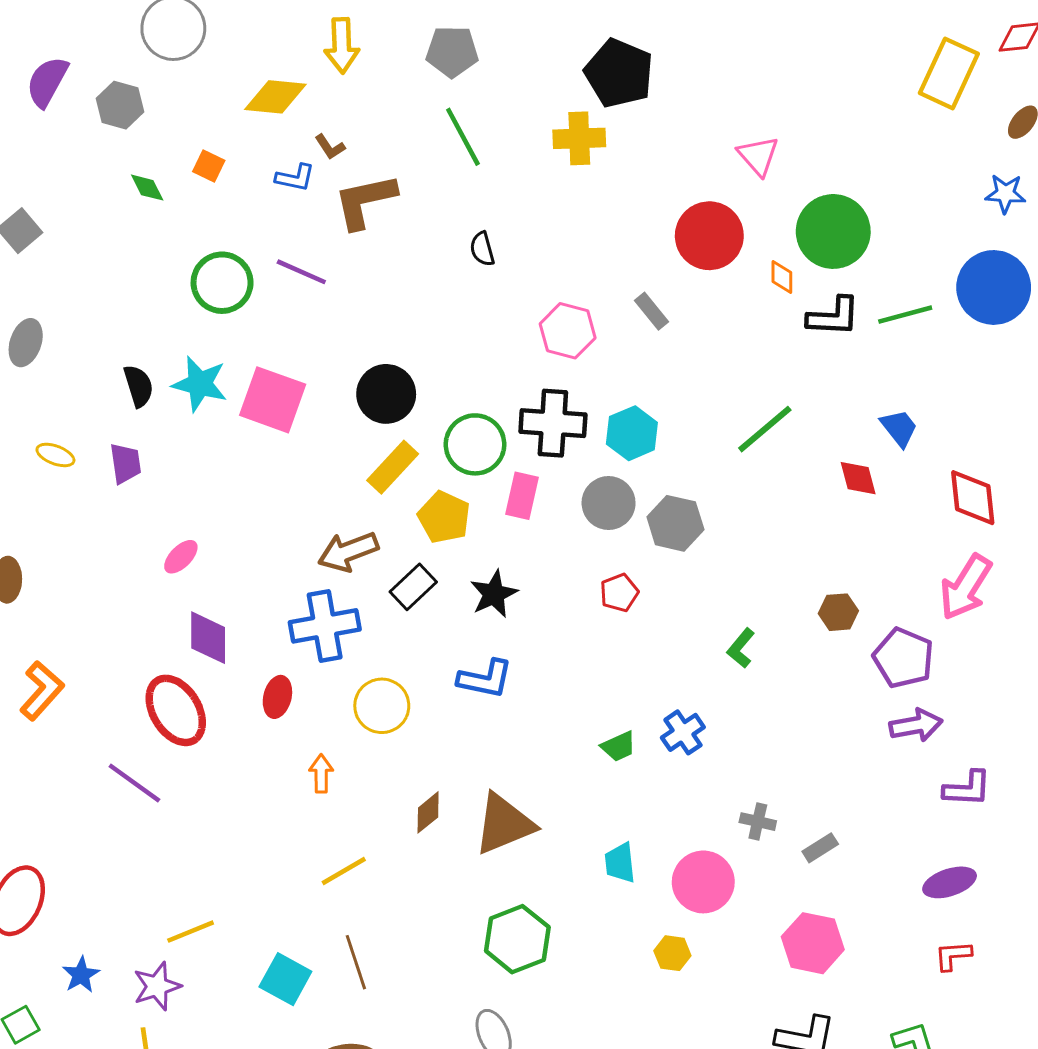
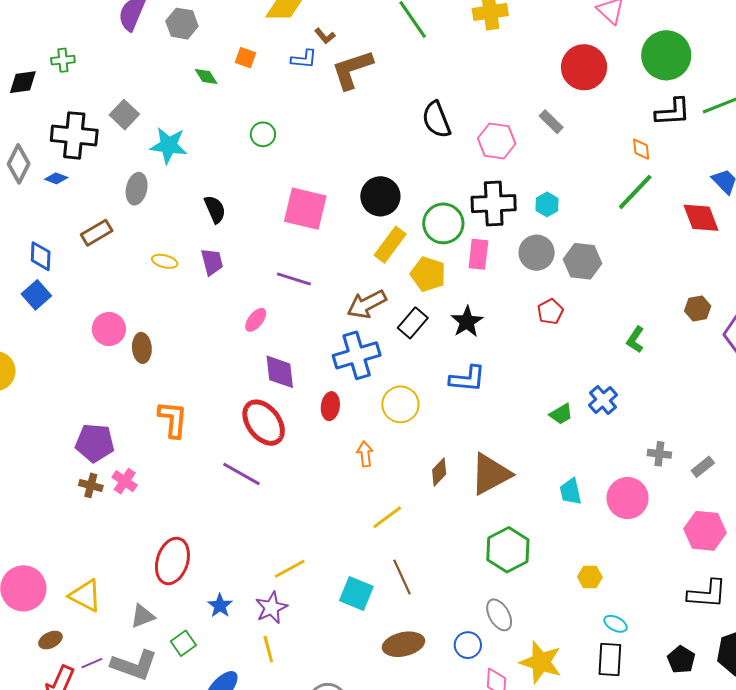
black semicircle: (482, 249) -> (436, 120), moved, size x1.6
purple line: (301, 272) -> (294, 279), moved
orange diamond: (782, 277) -> (641, 149), moved
green circle: (222, 283) -> (263, 134), size x0.6
cyan star: (200, 384) -> (169, 145), moved
cyan hexagon: (632, 433) -> (547, 204), size x0.7
red diamond: (858, 478) -> (701, 218), size x1.4
orange L-shape: (42, 691) -> (173, 419), turned -30
yellow hexagon: (672, 953) -> (590, 577), moved

